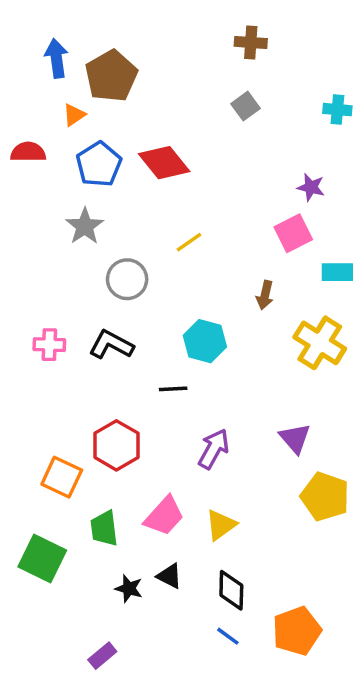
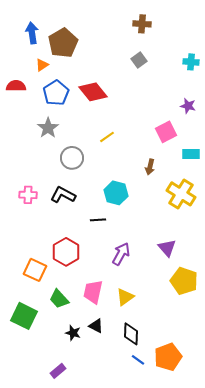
purple star: (311, 187) -> (188, 106), moved
pink trapezoid: (164, 516) -> (93, 292), turned 150
green trapezoid: (104, 528) -> (59, 299), turned -35
blue line: (228, 636) -> (138, 360), moved

